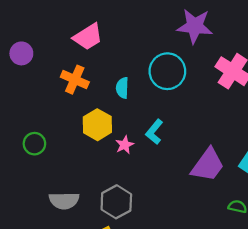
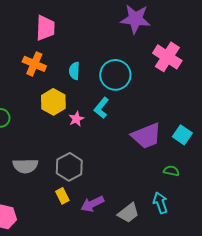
pink trapezoid: (88, 37) -> (45, 28), turned -56
cyan circle: (167, 71) -> (115, 75), moved
purple trapezoid: (208, 165) -> (146, 136), turned 32

